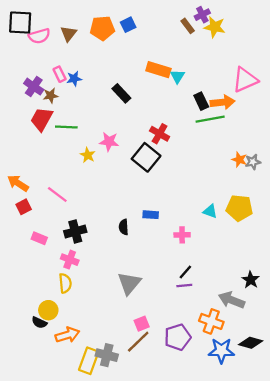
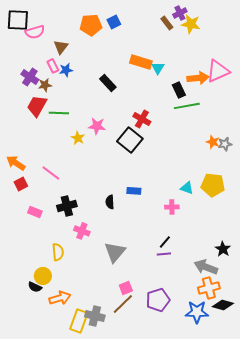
brown triangle: (69, 34) -> (61, 47), moved
orange arrow: (223, 102) -> (198, 78), moved
pink cross: (182, 235) -> (172, 207), moved
pink cross: (70, 260) -> (82, 231), moved
orange cross: (211, 321) -> (209, 288), moved, turned -35

